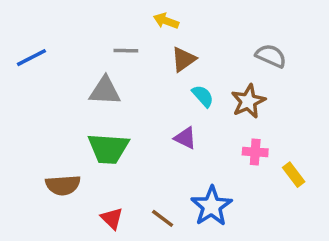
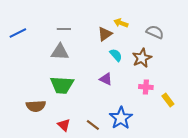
yellow arrow: (166, 21) -> (121, 23), moved
gray line: (126, 51) -> (64, 29), moved

